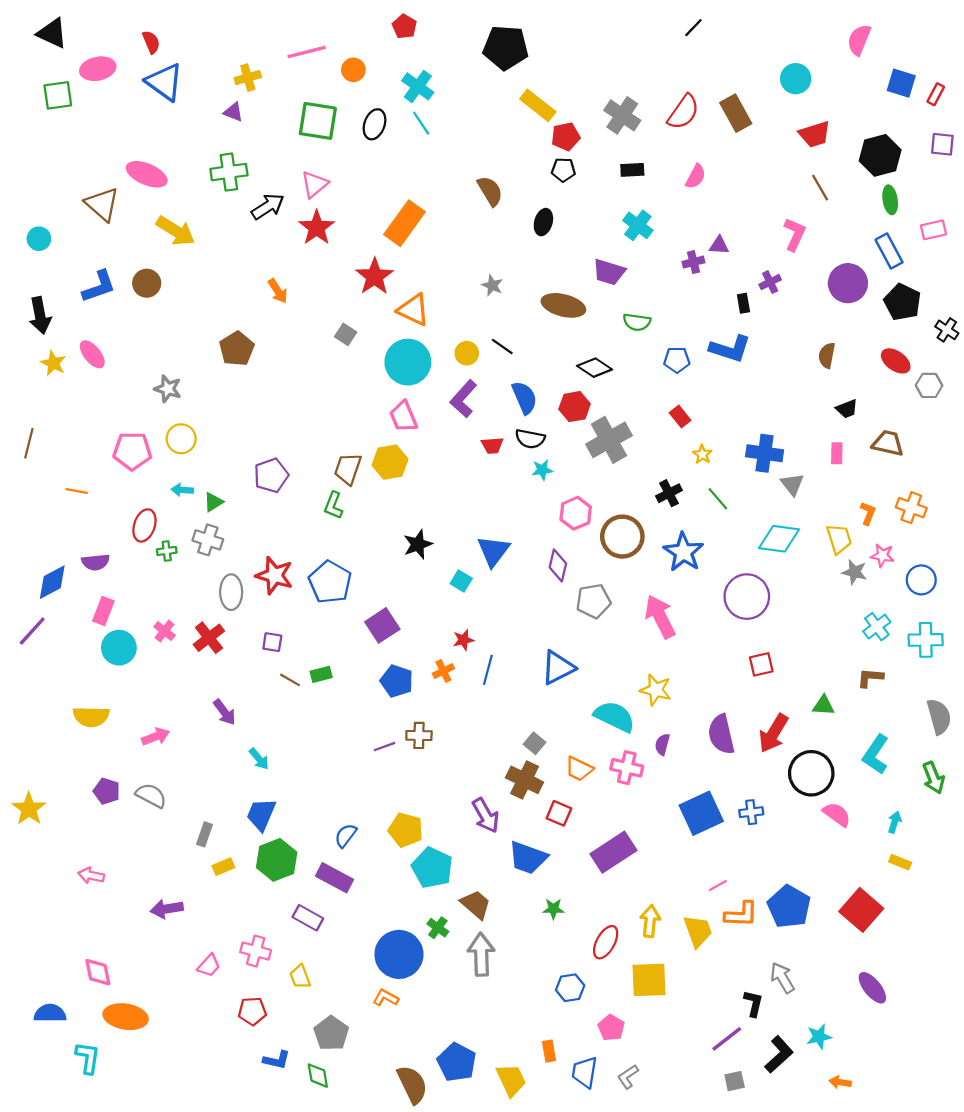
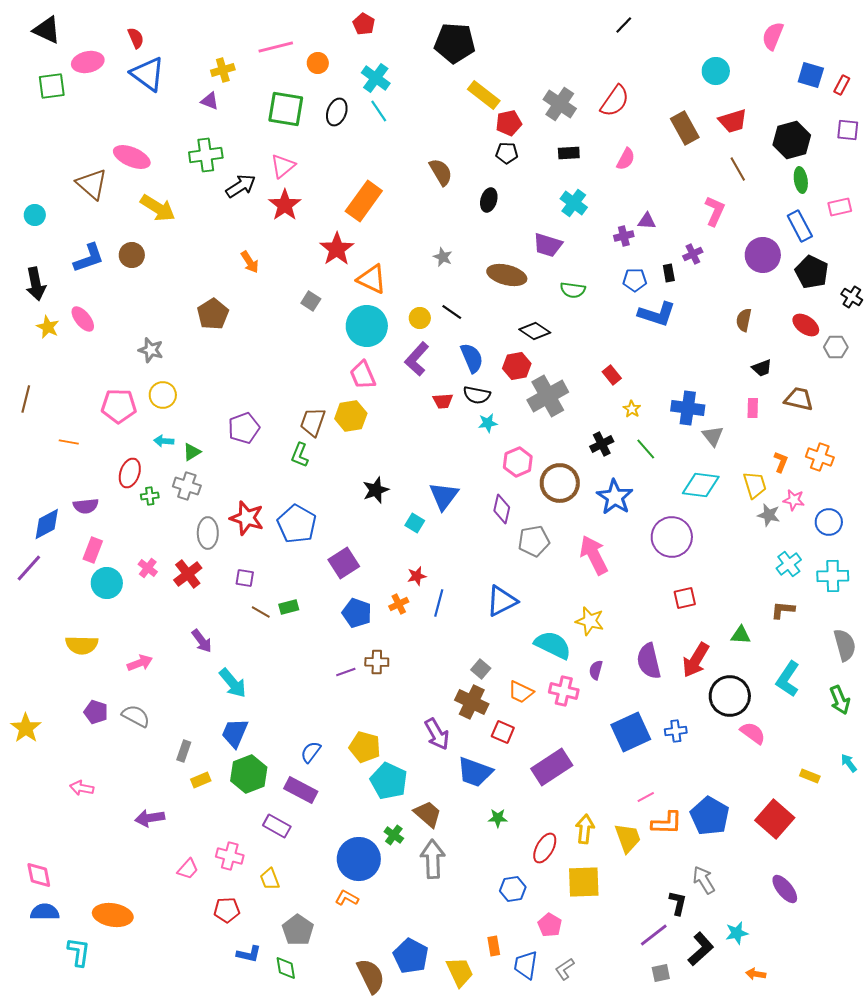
brown rectangle: (736, 113) -> (685, 128), moved
blue pentagon: (677, 360) -> (635, 280), moved
cyan arrow: (259, 759) -> (233, 683), size x1.5
cyan arrow: (895, 822) -> (849, 763), moved, turned -54
pink diamond: (98, 972) -> (39, 875), moved

